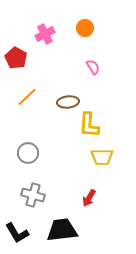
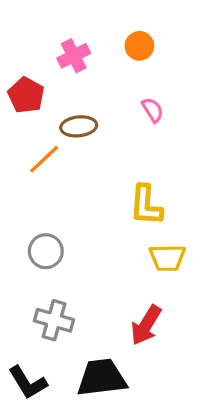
brown ellipse: (68, 102) -> (79, 126), moved
red arrow: (89, 198) -> (146, 325), size x1.4

